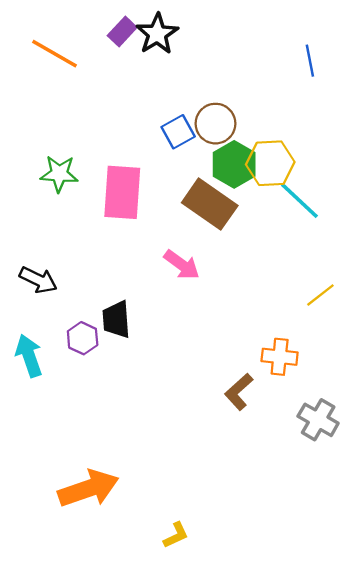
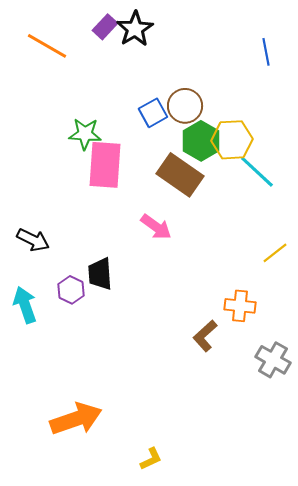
green star: (59, 174) -> (85, 134), moved

